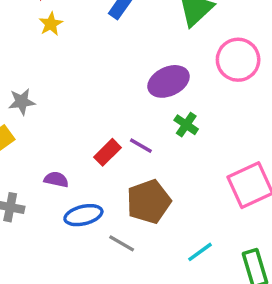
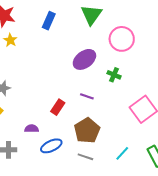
green cross: (186, 125) -> (114, 75), moved
purple line: (141, 146) -> (87, 96), moved
gray line: (122, 243) -> (85, 157), moved

